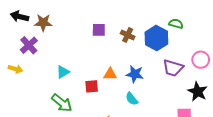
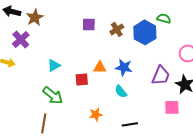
brown star: (43, 23) -> (35, 17), turned -30
brown cross: (128, 35) -> (117, 29), turned 32
purple trapezoid: (173, 68) -> (161, 75), moved, turned -85

